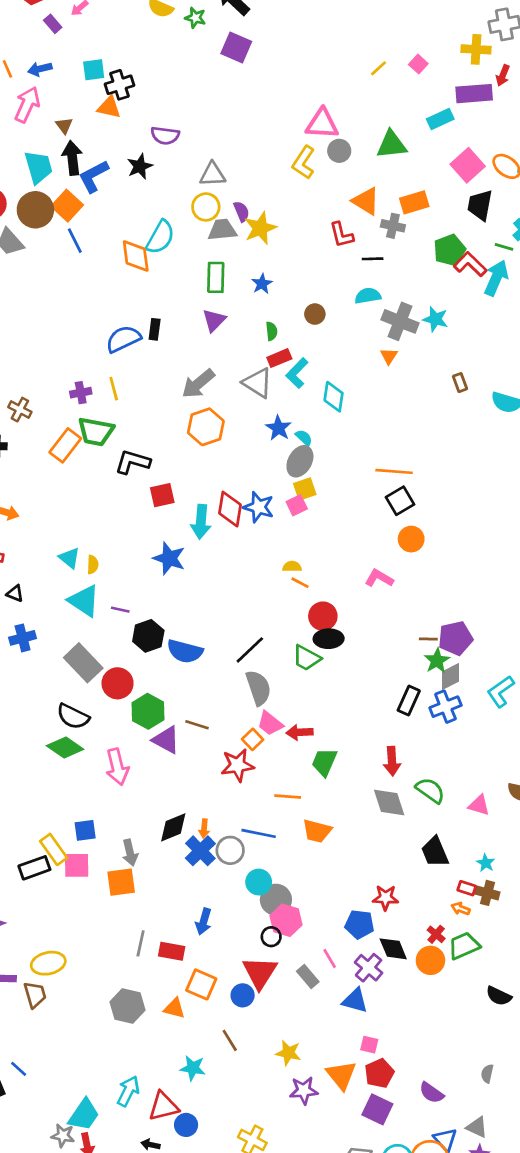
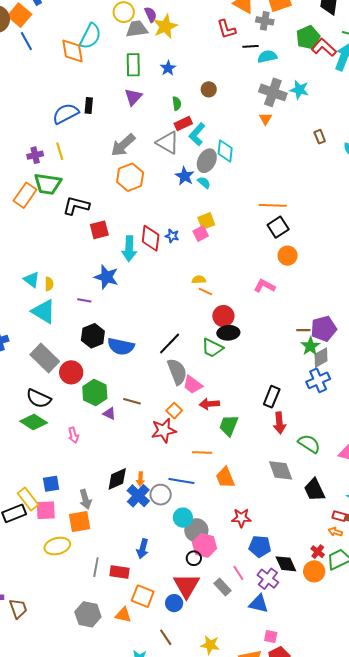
cyan semicircle: (368, 296) -> (267, 56), moved
gray ellipse: (300, 461) -> (207, 161), moved
blue star: (259, 507) -> (172, 236), size x0.6
purple line: (120, 610) -> (84, 300), moved
black rectangle: (409, 701) -> (272, 397), moved
pink trapezoid: (270, 723) -> (193, 385), moved
purple triangle: (166, 740) -> (109, 413), size x0.6
pink arrow: (117, 767) -> (73, 435), size x0.6
gray diamond: (389, 802) -> (281, 470), moved
orange trapezoid: (317, 831) -> (225, 478), turned 55
red star: (386, 898) -> (241, 518), moved
yellow ellipse: (48, 963) -> (57, 546), moved

